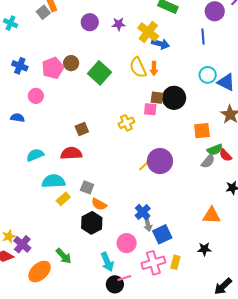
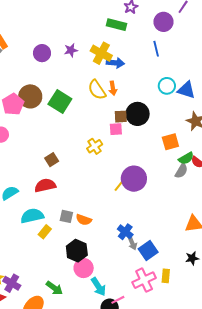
brown circle: (71, 63) -> (30, 96), size x1.5
orange semicircle: (99, 204) -> (84, 220), moved
pink circle: (127, 243) -> (84, 268), moved

